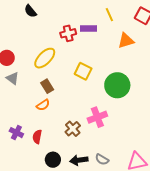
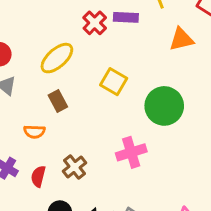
red cross: (68, 33) -> (95, 23), turned -35
orange semicircle: (43, 105) -> (34, 132), moved, turned 32
brown cross: (73, 129) -> (74, 167), moved

